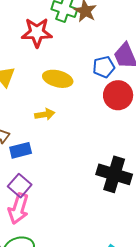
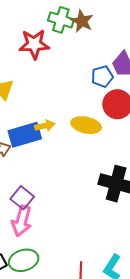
yellow ellipse: (58, 79) -> (86, 125), moved
blue rectangle: (21, 150) -> (25, 135), moved, size x1.5

